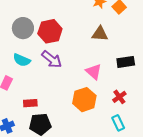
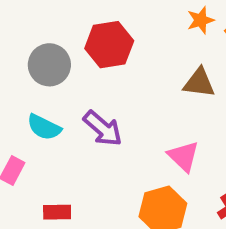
red hexagon: (50, 31) -> (109, 45), moved

